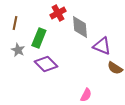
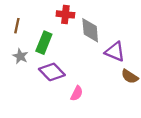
red cross: (58, 13) -> (65, 14), turned 35
pink semicircle: (86, 95) -> (77, 93), moved

